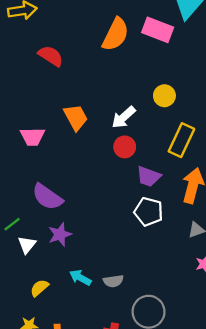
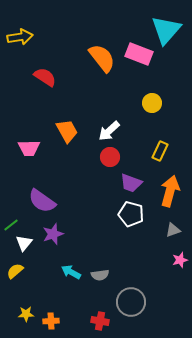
orange semicircle: (116, 34) -> (102, 58), turned -64
yellow circle: (164, 96) -> (152, 103), moved
yellow rectangle: (181, 140) -> (160, 151), size x0.7
yellow semicircle: (39, 288) -> (15, 271), moved

